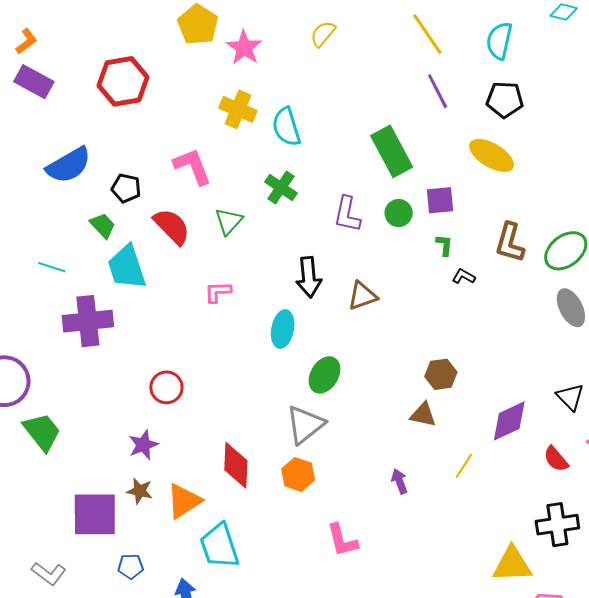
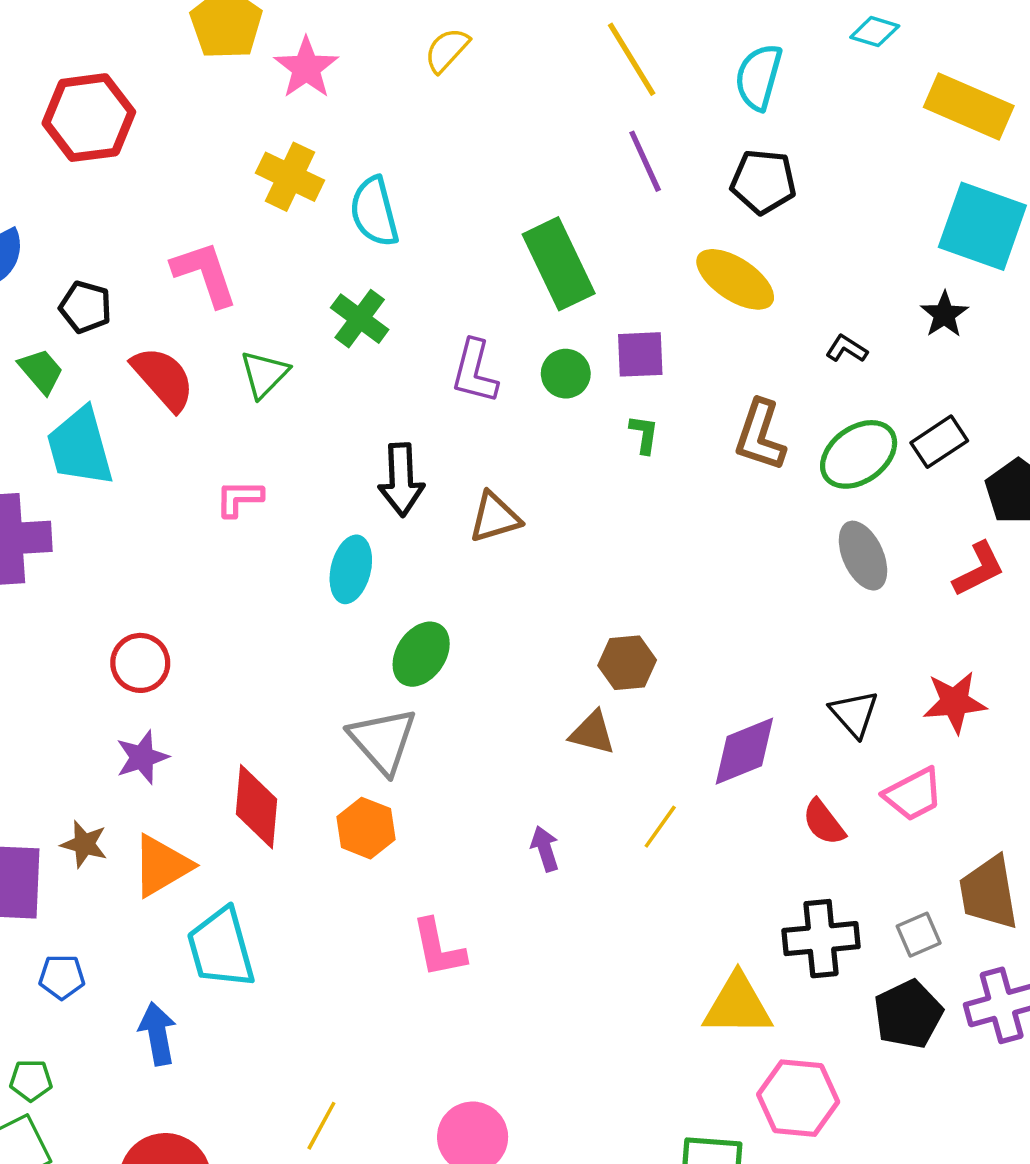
black L-shape: (464, 276) -> (847, 349), moved
gray triangle: (305, 425) -> (383, 741), turned -36
purple star: (143, 445) -> (142, 757), moved

